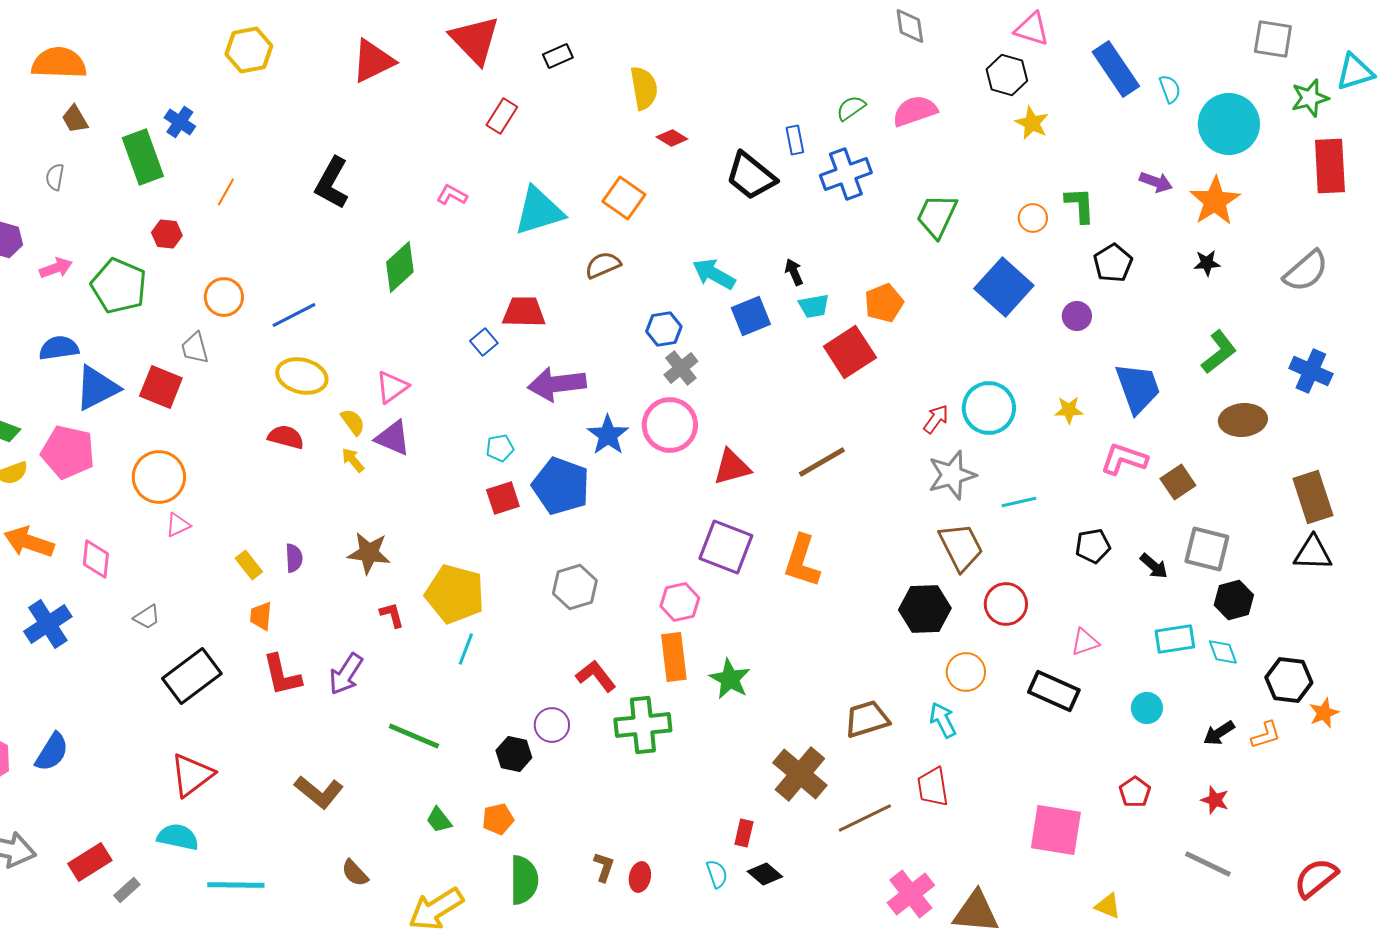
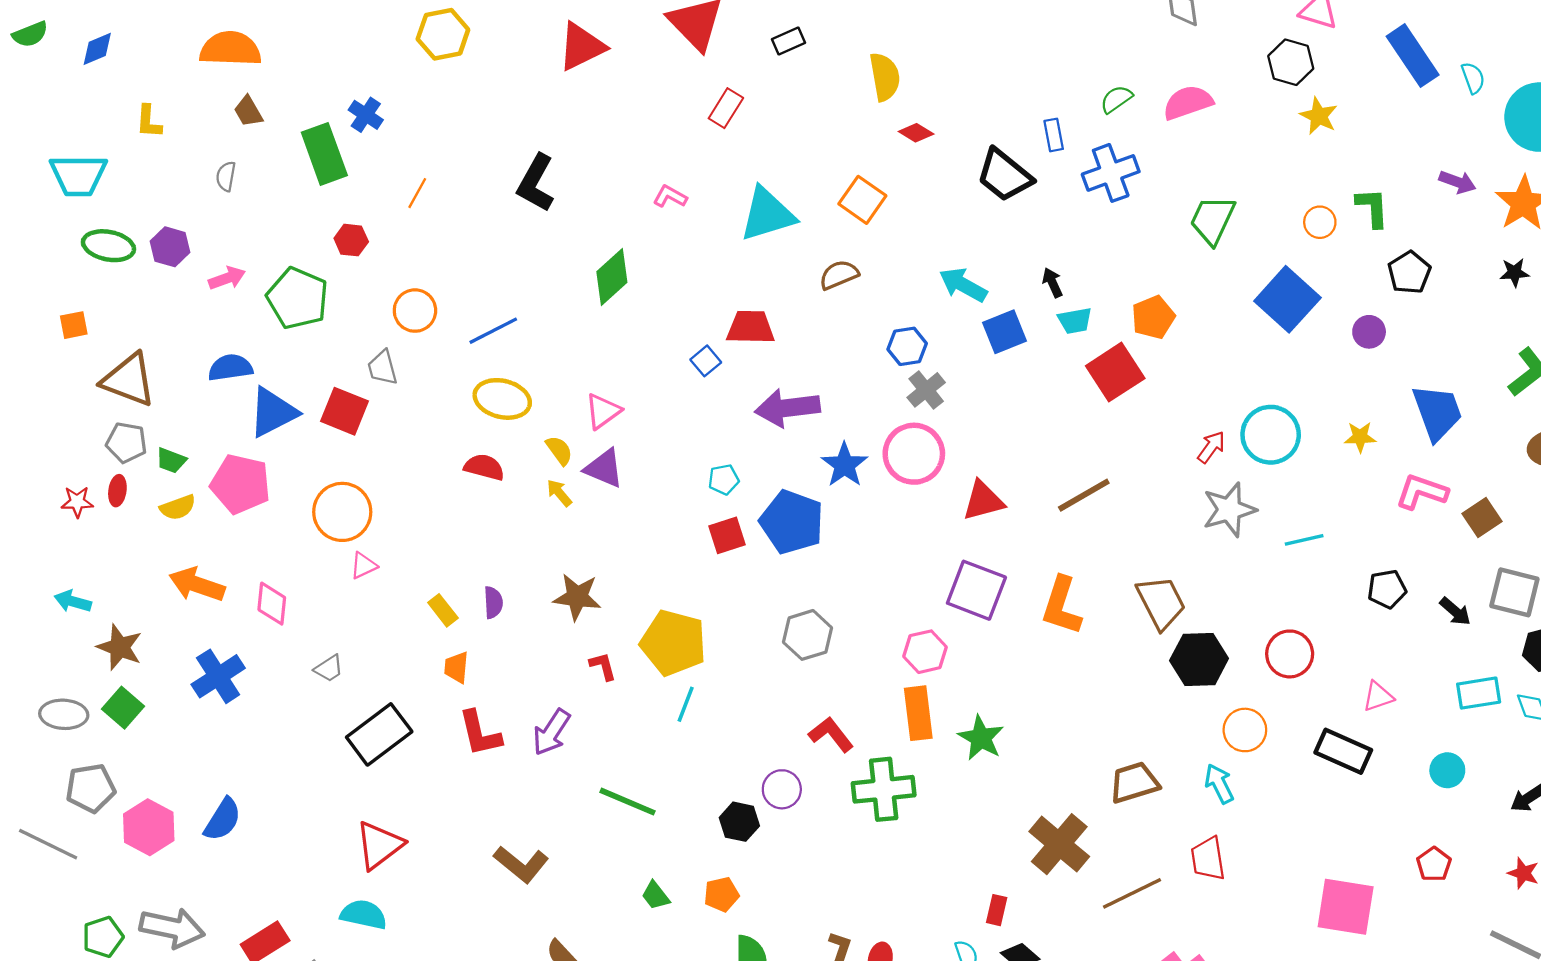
brown trapezoid: (961, 547) -> (1161, 602), moved

